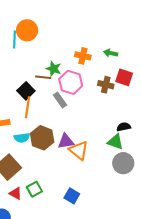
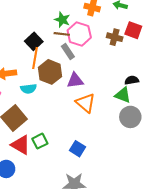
brown line: (43, 77) -> (62, 34), moved
brown hexagon: (42, 138) -> (50, 72), moved
purple triangle: (66, 141) -> (75, 80), moved
red triangle: (16, 193) -> (21, 145), size x1.5

